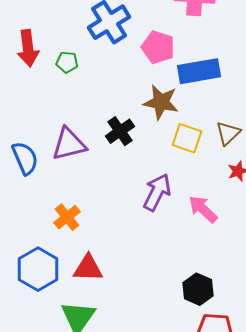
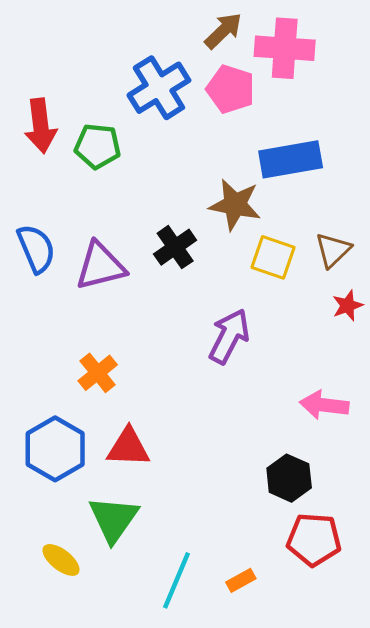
pink pentagon: (158, 47) -> (231, 89), moved
green pentagon: (67, 62) -> (98, 146), size x1.4
blue semicircle: (25, 158) -> (36, 249), moved
pink arrow: (203, 209) -> (324, 405), moved, turned -36

